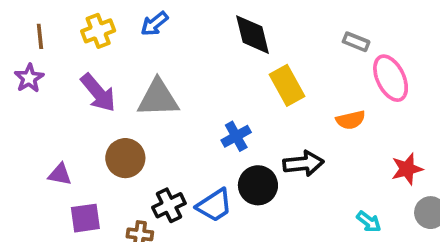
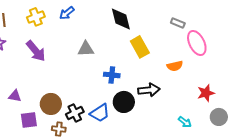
gray triangle: (158, 98) -> (86, 49), moved, size x0.7
blue cross: (236, 136) -> (112, 75), turned 35
brown circle: (125, 158) -> (51, 104), moved

